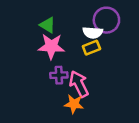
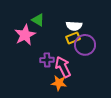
purple circle: (106, 20) -> (85, 45), moved
pink star: (51, 46) -> (25, 35), moved, turned -30

